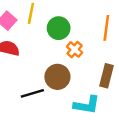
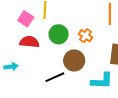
green circle: (59, 28) -> (59, 34), moved

